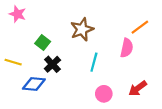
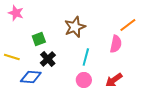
green square: (43, 42) -> (39, 39), turned 32
red arrow: (138, 88) -> (114, 80), moved
pink circle: (104, 94) -> (84, 80), moved

